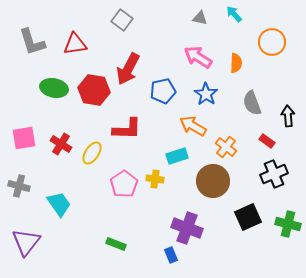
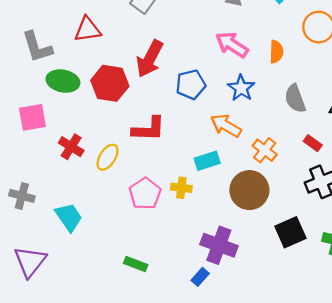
gray L-shape: (32, 42) -> (37, 47), moved
pink square: (24, 138) -> (32, 117), moved
blue rectangle: (171, 255) -> (200, 277), turned 63

